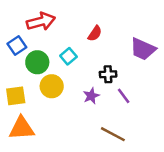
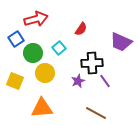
black cross: (108, 74) -> (92, 63), size x1.5
yellow square: (16, 96) -> (15, 81), turned 30
orange triangle: (22, 128) -> (42, 108), moved

